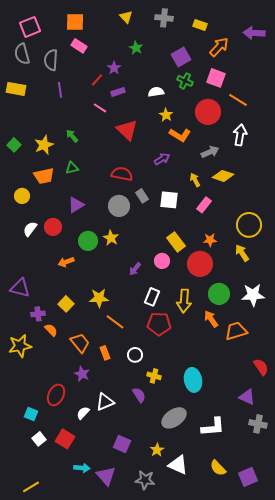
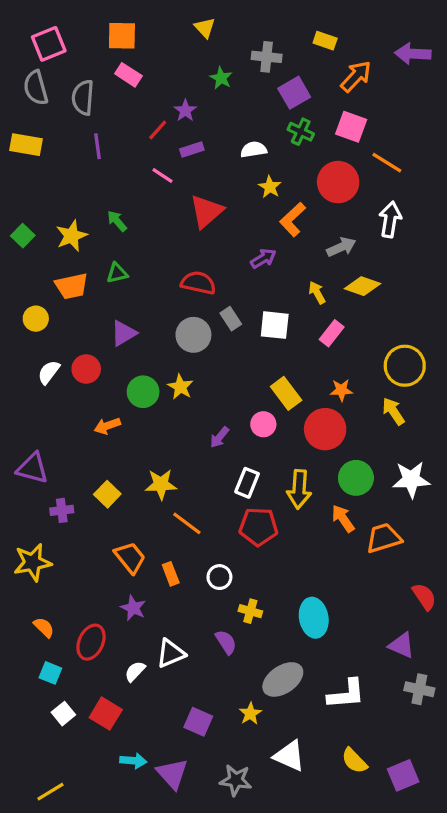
gray cross: (164, 18) -> (267, 57), moved
red triangle: (127, 130) -> (206, 211), turned 35
orange L-shape: (180, 135) -> (293, 219), turned 105
orange semicircle: (51, 330) -> (44, 627), moved
yellow star: (157, 450) -> (250, 714), moved

